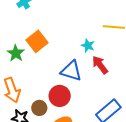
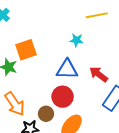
orange square: (37, 41) -> (26, 50), turned 35
red arrow: (100, 65) -> (99, 74), moved

